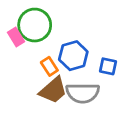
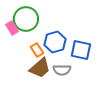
blue square: (108, 66) -> (81, 50), size x1.5
gray semicircle: (83, 93) -> (62, 70), size x0.7

